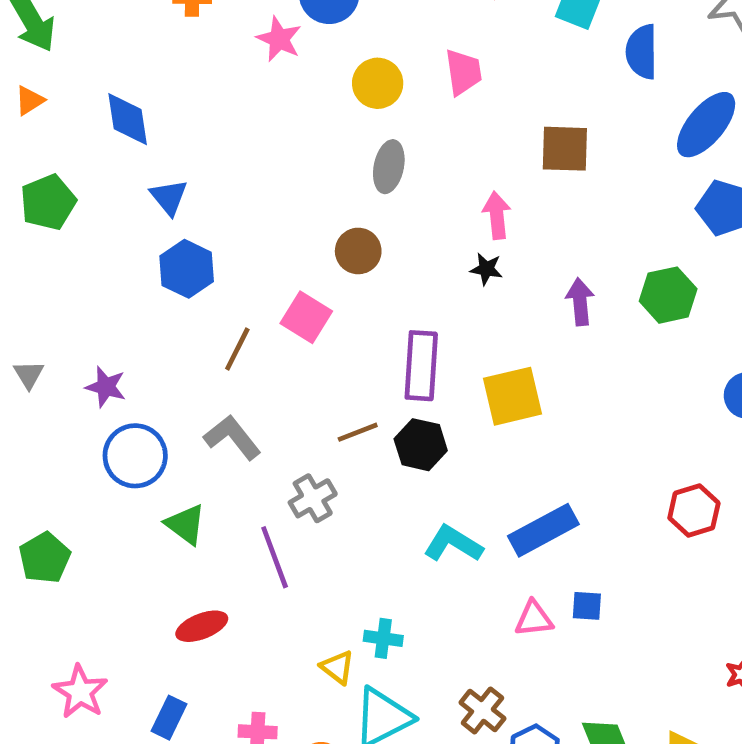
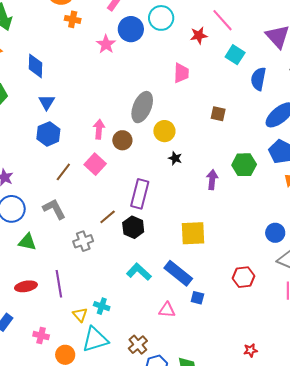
yellow circle: (378, 83) -> (164, 131), moved
brown square: (565, 149) -> (218, 114), size x0.7
gray ellipse: (389, 167) -> (142, 107), size x1.4
pink arrow: (497, 215) -> (99, 129), moved
green hexagon: (668, 295) -> (244, 165), moved
yellow square: (512, 396) -> (193, 233), moved
brown line: (358, 432) -> (108, 217), turned -30
green triangle: (186, 524) -> (27, 242), turned -36
blue rectangle: (543, 530) -> (178, 273), turned 56
purple line: (275, 557) -> (59, 284), moved
blue square: (587, 606) -> (197, 298), moved

